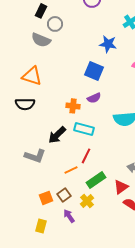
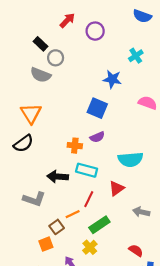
black rectangle: (41, 11) -> (41, 44), turned -72
orange triangle: (32, 76) -> (31, 113), turned 40
black semicircle: (25, 104) -> (23, 143), turned -36
black arrow: (57, 135) -> (58, 177), turned 48
red triangle: (121, 187) -> (117, 188), moved
brown square: (64, 195) -> (57, 227), moved

